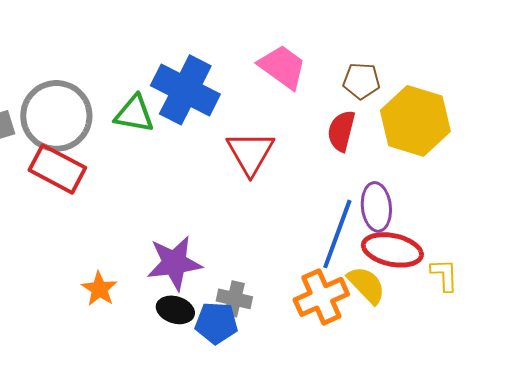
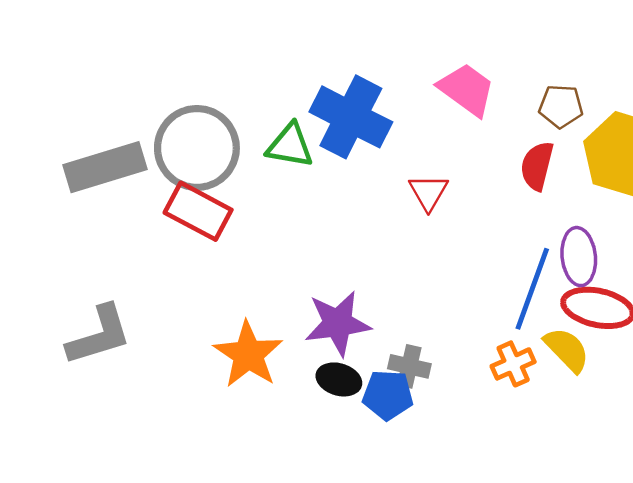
red triangle: (250, 153) -> (428, 192), size x0.7
orange star: (99, 289) -> (248, 354), size x1.6
orange cross: (321, 297) -> (513, 364), size x0.7

